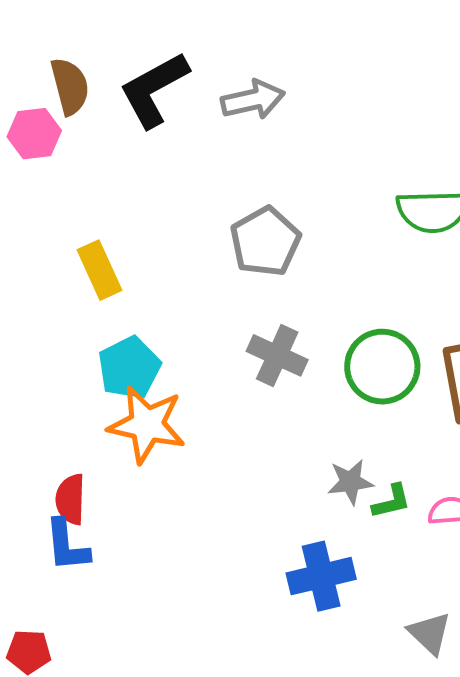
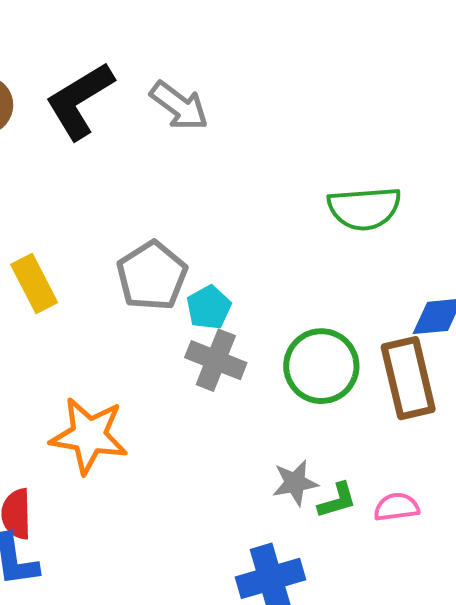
gray arrow: (253, 100) -> (179, 106), turned 52
gray pentagon: (265, 242) -> (152, 276), moved
cyan pentagon: (129, 368) -> (209, 307), moved, size x0.7

